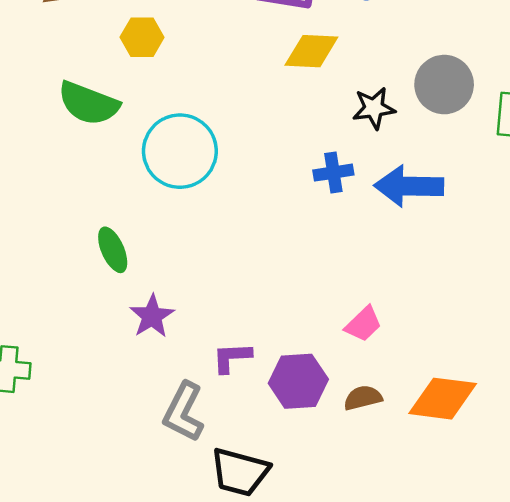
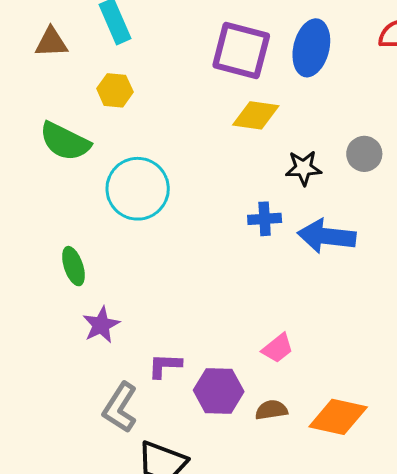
gray circle: (444, 85) -> (364, 154), size x0.7

